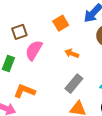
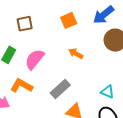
pink semicircle: (34, 50) -> (35, 59), moved
gray rectangle: (74, 84) -> (60, 89), moved

